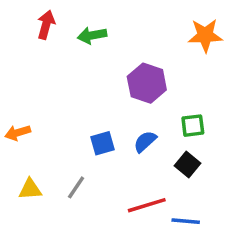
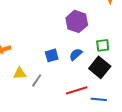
black square: (187, 164) -> (100, 67), size x1.5
yellow triangle: (30, 189) -> (20, 73), moved

